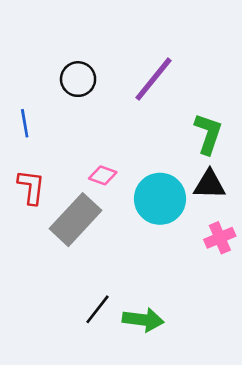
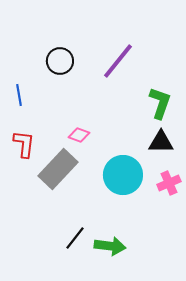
cyan circle: (160, 199) -> (123, 175), moved

